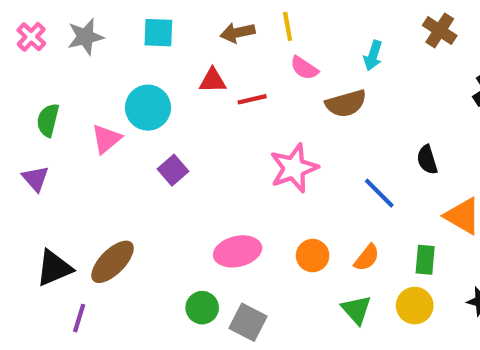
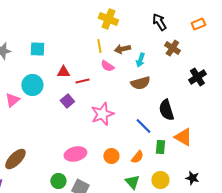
brown arrow: (238, 33) -> (122, 49), moved
brown semicircle: (346, 103) -> (140, 83), moved
black semicircle: (427, 160) -> (166, 110), size x1.5
purple square: (173, 170) -> (67, 101), moved
green rectangle: (425, 260) -> (160, 147), moved

